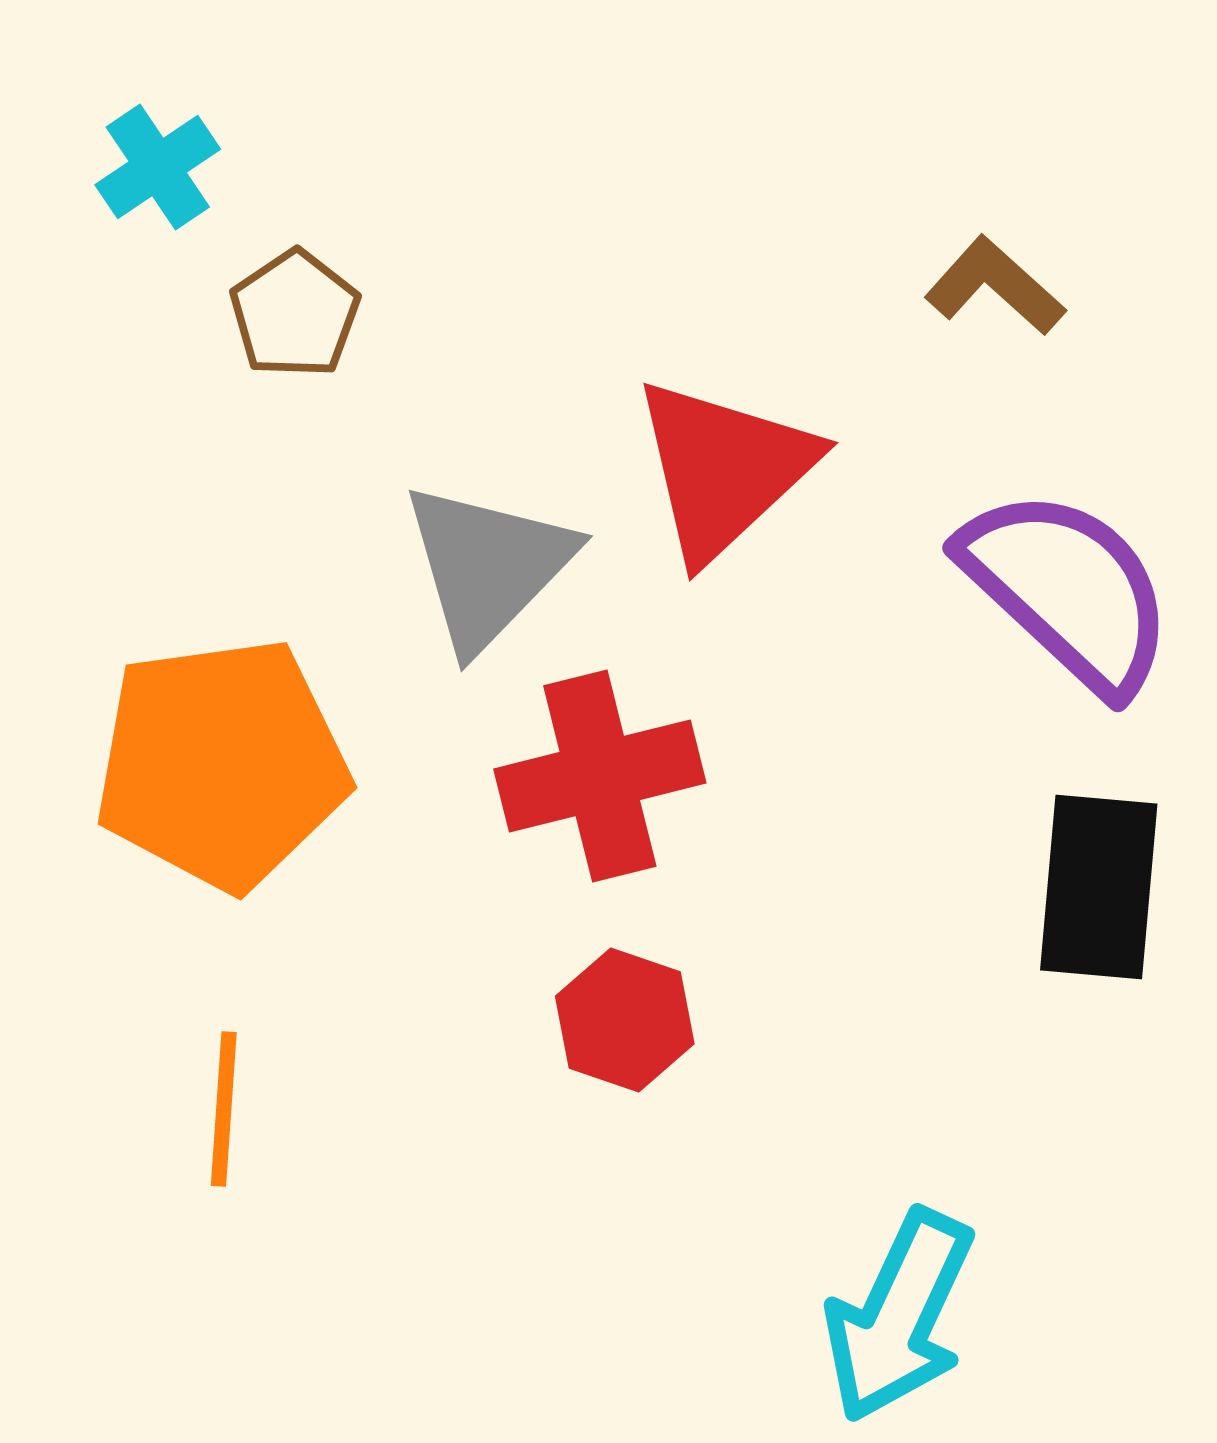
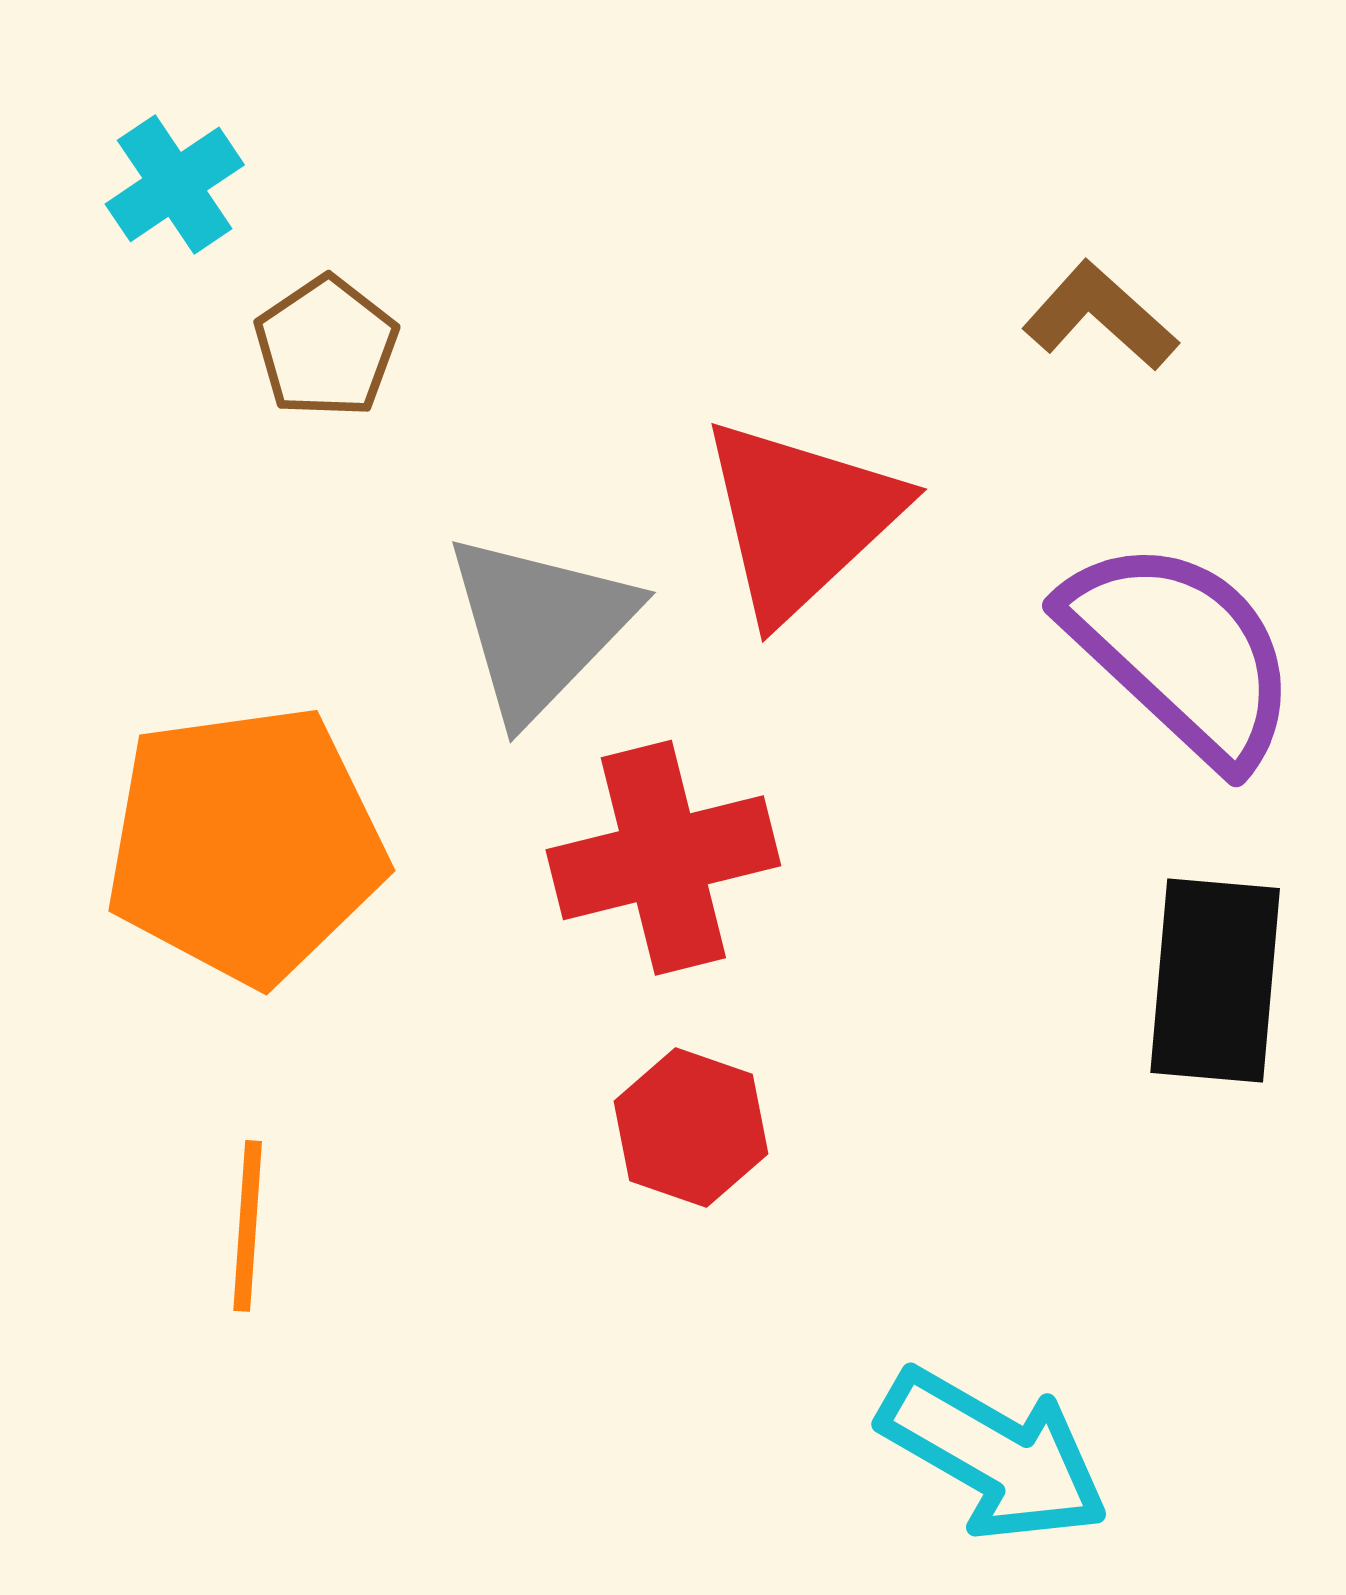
cyan arrow: (899, 1316) -> (994, 1455), turned -85

